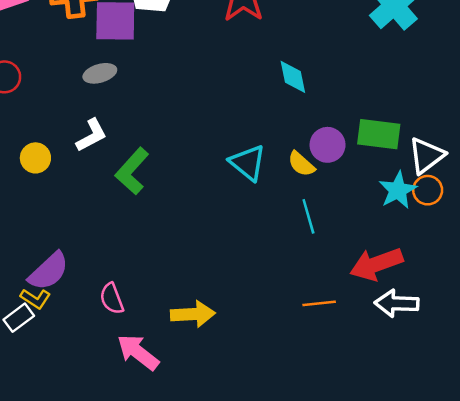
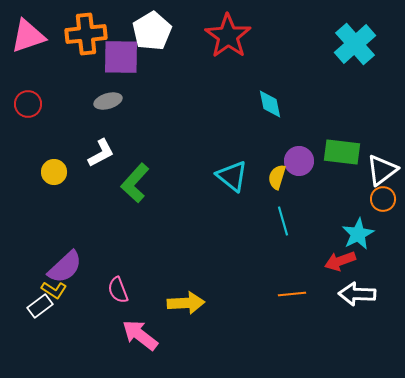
yellow semicircle: (301, 164) -> (277, 177), turned 65
cyan star: (398, 190) -> (358, 234), moved
red arrow: (376, 264) -> (340, 261), size x0.7

